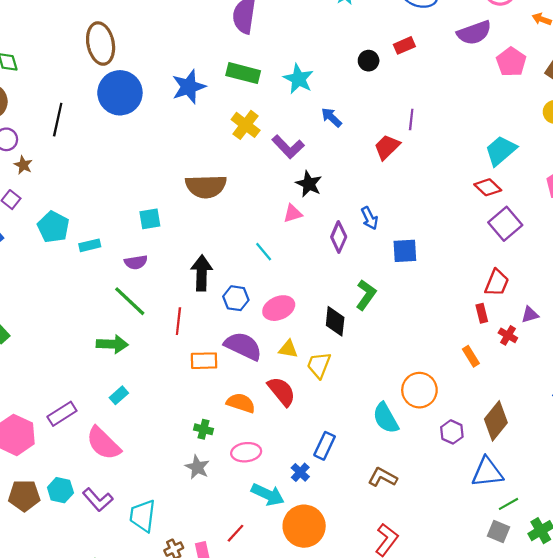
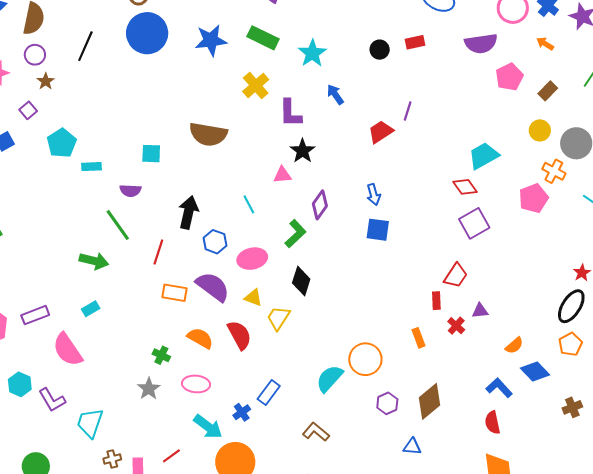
purple L-shape: (288, 147) -> (290, 113), turned 32
blue arrow: (370, 218) -> (373, 194), moved
green L-shape: (366, 295) -> (295, 234), moved
cyan semicircle: (386, 418) -> (329, 378), turned 60
blue triangle: (487, 472) -> (412, 447), size x0.6

